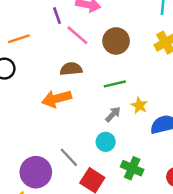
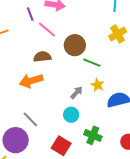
brown circle: (116, 41) -> (75, 45), moved
green line: (115, 84) -> (92, 63), moved, turned 36
gray line: (69, 157) -> (30, 119), moved

